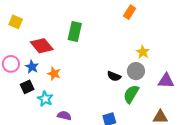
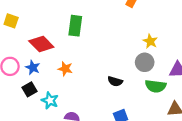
orange star: (54, 74) -> (65, 69), moved
black semicircle: (114, 76) -> (115, 81), moved
green semicircle: (131, 94) -> (156, 86), moved, turned -108

